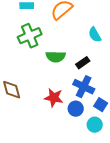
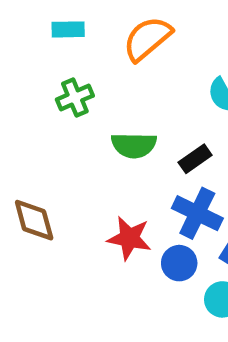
green cross: (30, 36) -> (75, 98), size x0.7

